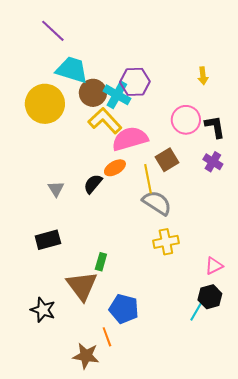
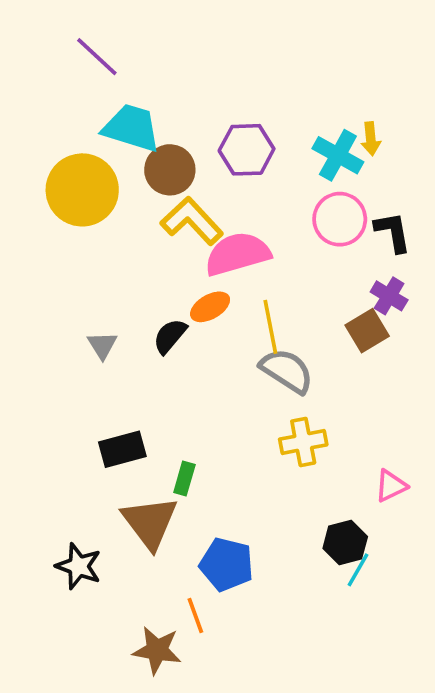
cyan cross: (117, 95) -> (338, 155), moved
brown square: (167, 160) -> (367, 331), moved
black rectangle: (48, 240) -> (122, 449), moved
black hexagon: (210, 297) -> (345, 542), moved

